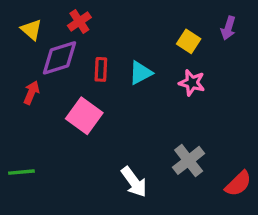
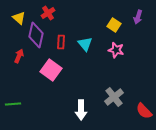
purple diamond: (60, 58) -> (36, 35), turned -60
cyan triangle: (141, 73) -> (85, 44), turned -42
white arrow: (134, 182) -> (81, 110), turned 36
red semicircle: (238, 184) -> (144, 111), turned 90

